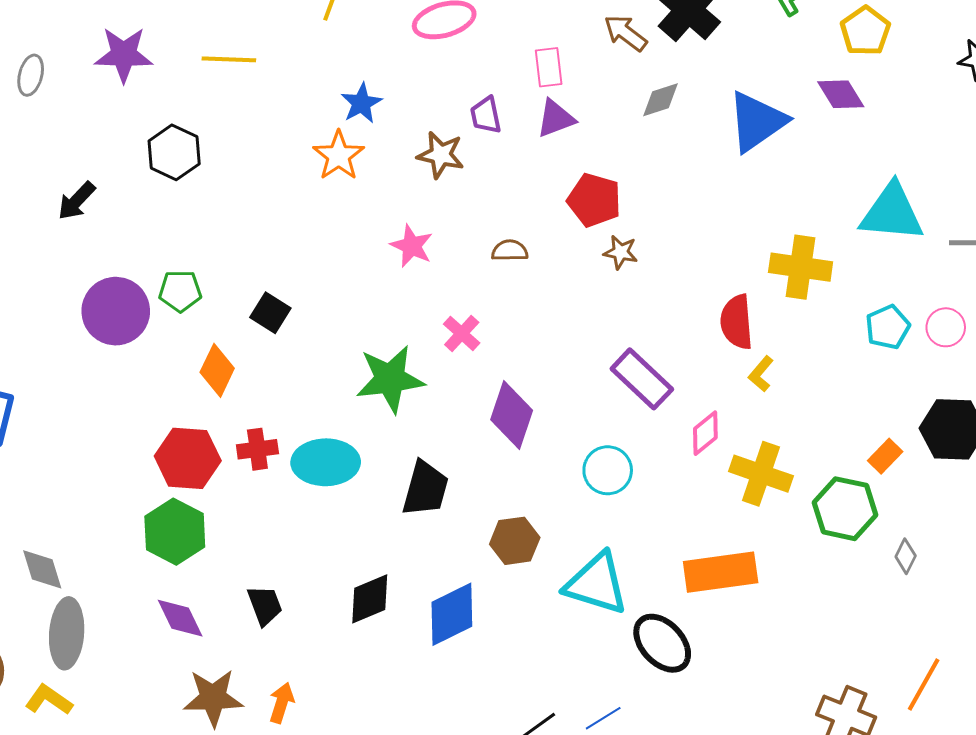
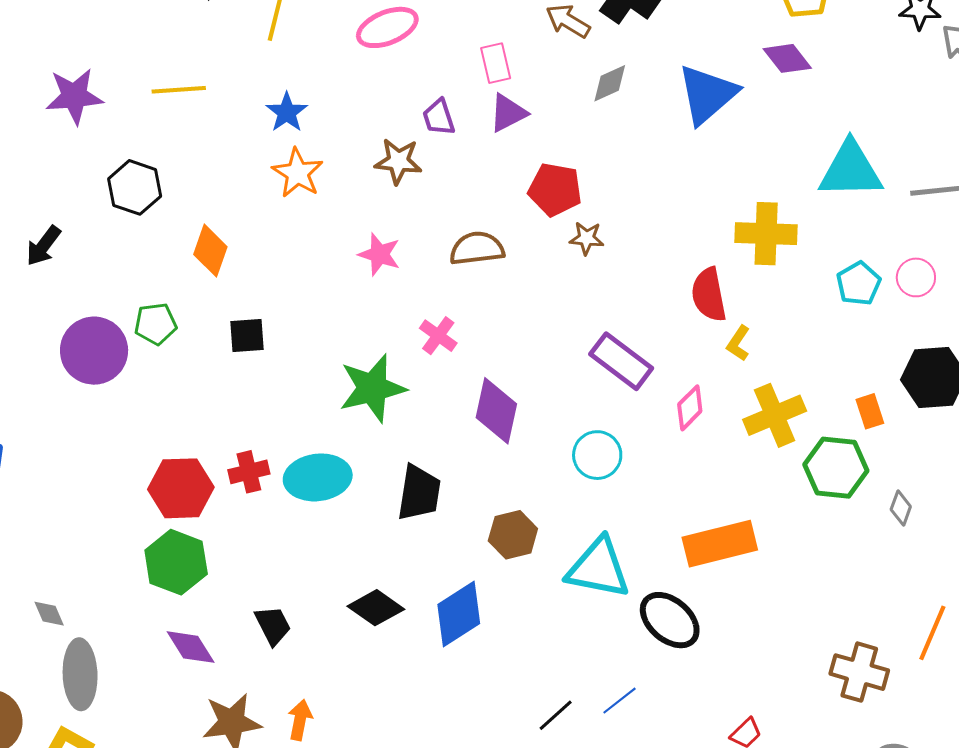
blue star: (361, 103) -> (287, 112), moved
brown semicircle: (510, 251) -> (477, 248), size x1.5
black square: (270, 313) -> (247, 336), turned -30
orange diamond: (217, 370) -> (210, 251), moved
orange rectangle: (885, 456) -> (870, 411), turned -56
yellow cross: (761, 474) -> (775, 415), moved, turned -36
gray diamond: (42, 569) -> (49, 614), size x0.7
black diamond: (370, 599) -> (376, 608), turned 64

